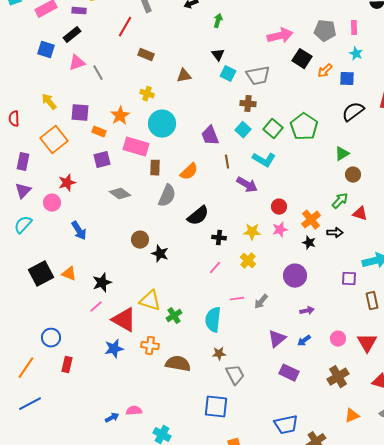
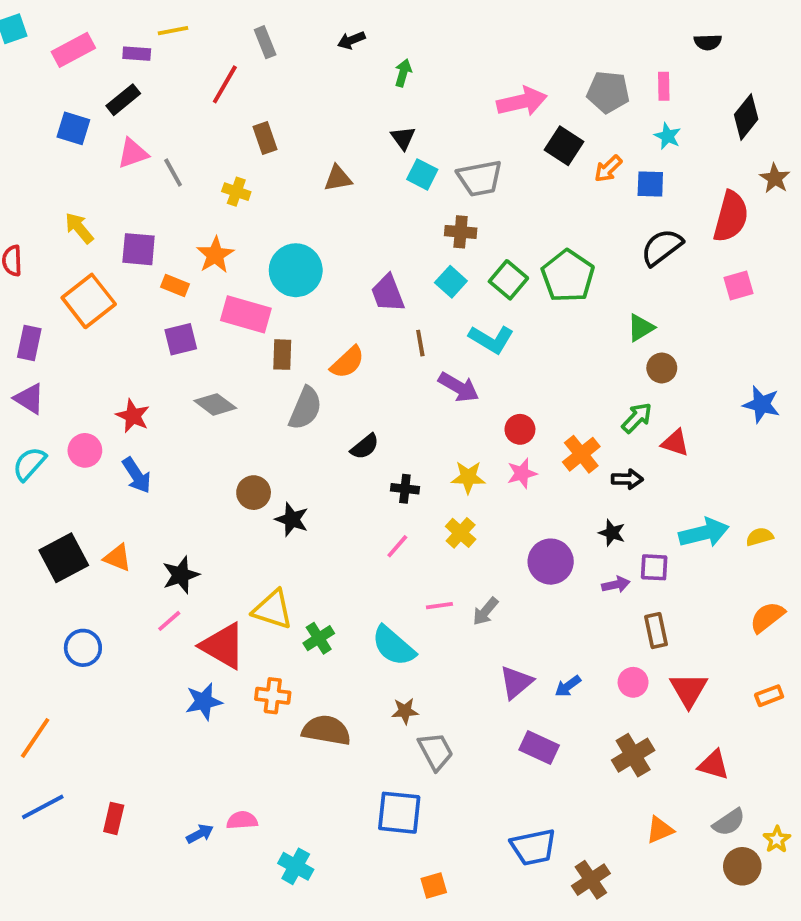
brown rectangle: (146, 55) -> (265, 138), turned 49
yellow cross: (147, 94) -> (236, 192), moved
red star: (67, 183) -> (133, 416), moved, turned -30
purple triangle: (23, 191) -> (29, 399), turned -42
pink circle: (52, 203) -> (85, 450), moved
black semicircle: (198, 216) -> (365, 447), size x0.7
black star: (309, 243) -> (612, 533), moved
brown rectangle: (372, 301) -> (656, 631), moved
purple arrow: (307, 311) -> (616, 585), moved
cyan semicircle: (213, 320) -> (393, 646), turned -55
blue circle: (51, 338) -> (83, 648), moved
red rectangle: (67, 365) -> (114, 818), moved

